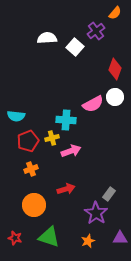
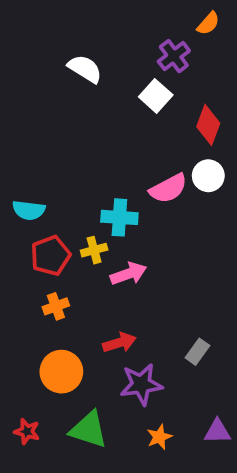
white semicircle: (47, 38) -> (85, 69), turned 36
white square: (75, 47) -> (156, 96), moved
purple star: (96, 213) -> (141, 384), moved, turned 30

